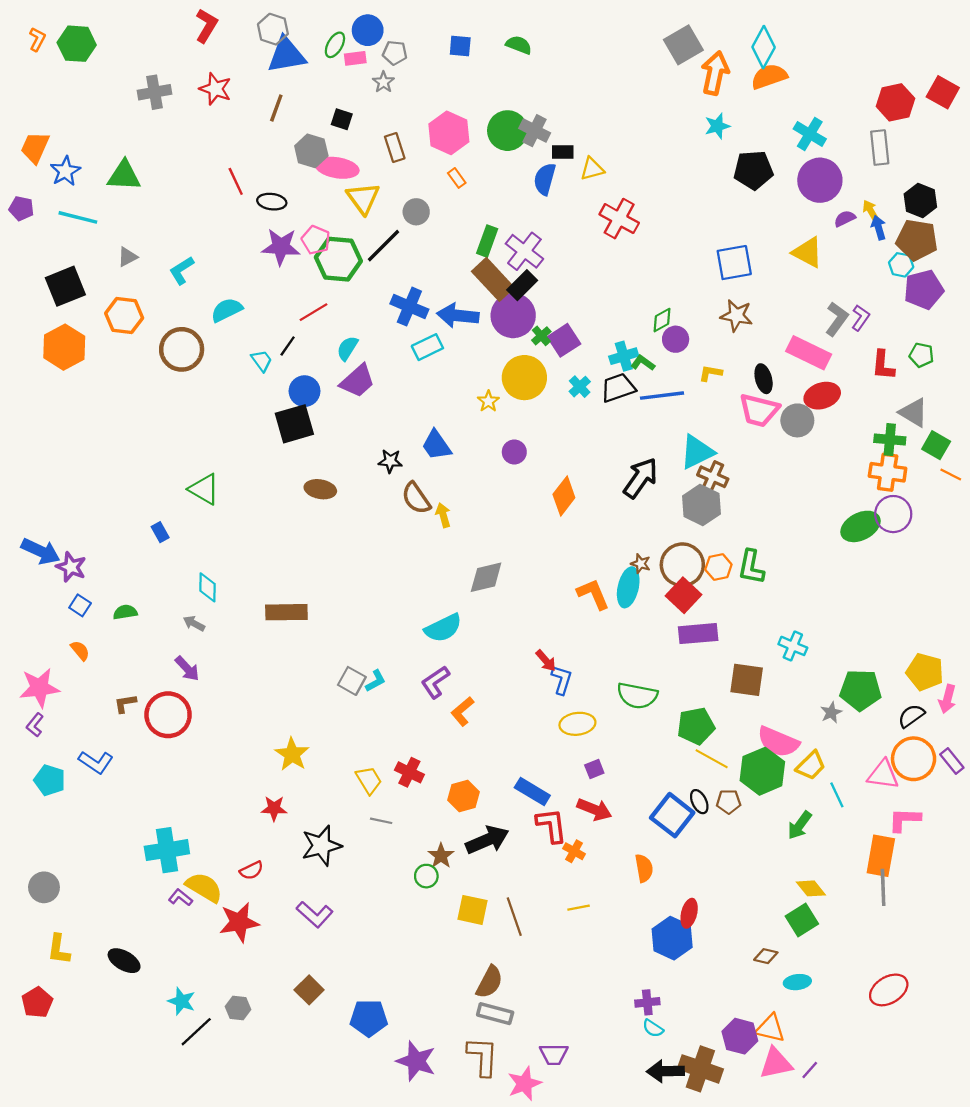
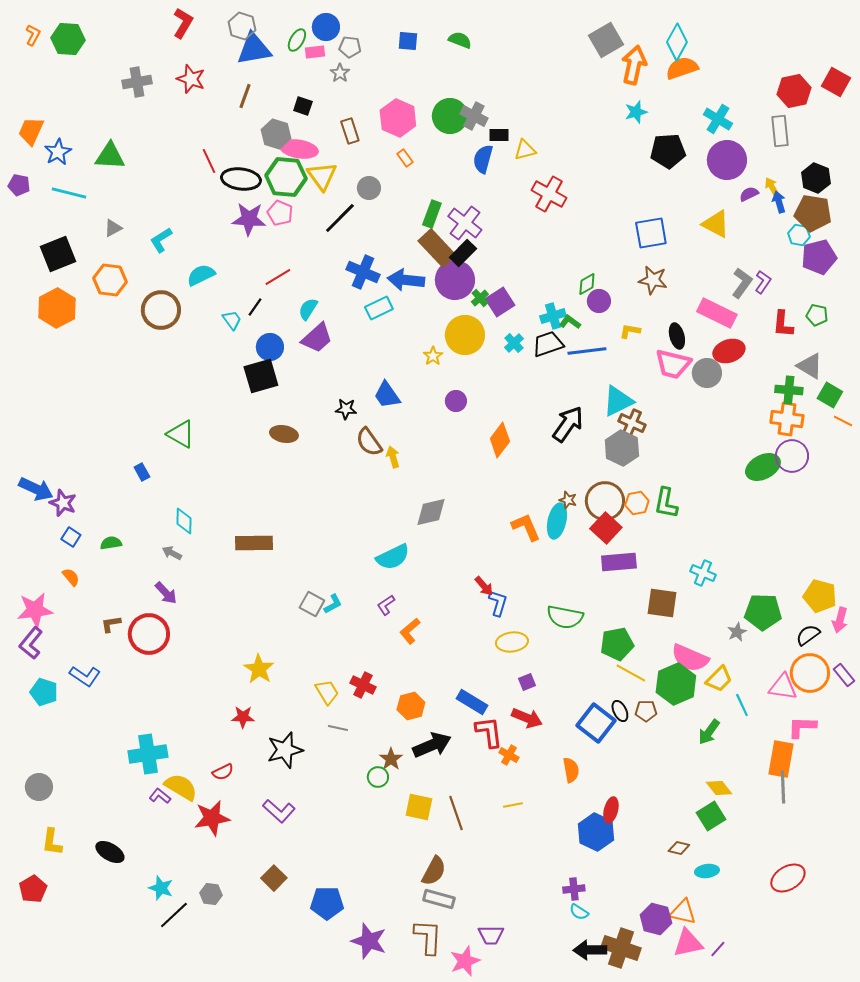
black ellipse: (272, 202) -> (241, 179), size x1.5
green hexagon: (338, 259) -> (286, 177), moved
purple L-shape: (435, 682) -> (386, 605), size x0.7
purple L-shape: (35, 725) -> (31, 643), size x1.5

